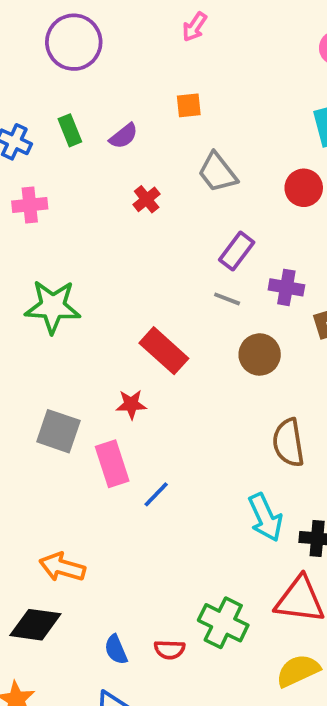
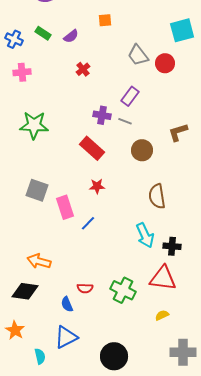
green rectangle: (70, 130) -> (43, 33), turned -35
gray trapezoid: (217, 172) -> (138, 55), moved
purple cross: (286, 287) -> (102, 115), moved
red star: (131, 404) -> (97, 186), moved
red semicircle: (170, 650) -> (85, 288), moved
yellow semicircle: (298, 671) -> (162, 315), size x0.6

